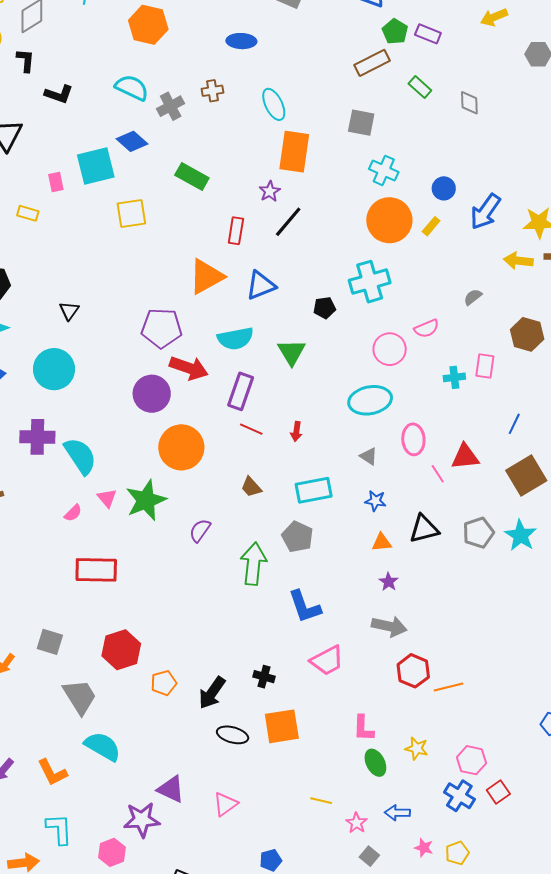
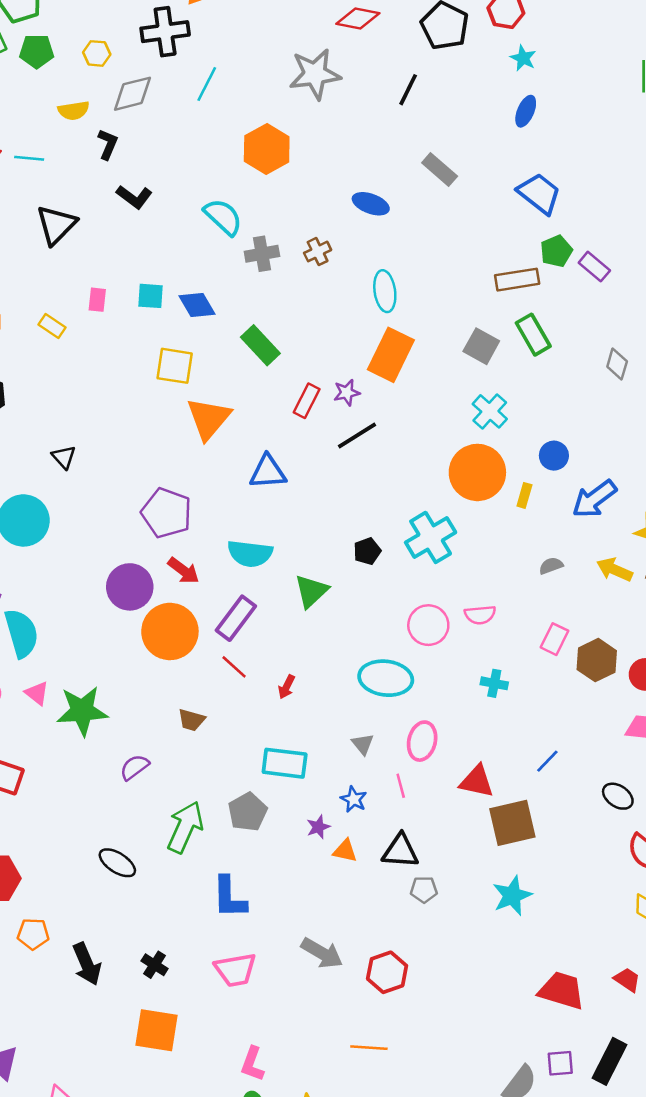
green rectangle: (420, 87) -> (533, 335), moved, size x1.4
brown cross: (212, 91) -> (318, 252), turned -35
blue diamond: (132, 141) -> (197, 305), moved
cyan square: (96, 166) -> (151, 296), size x0.6
yellow rectangle: (431, 226) -> (524, 495), turned -42
red rectangle: (236, 231) -> (307, 401), moved
orange triangle: (206, 277) -> (209, 418), moved, turned -39
cyan cross: (370, 282) -> (431, 537), turned -33
blue triangle: (261, 285) -> (268, 472), moved
gray semicircle: (473, 297) -> (551, 566), moved
black pentagon: (324, 308) -> (367, 551), turned -30
black triangle: (69, 311) -> (64, 457), turned -35
pink rectangle: (485, 366) -> (554, 639), moved
red arrow: (189, 368) -> (184, 571), size x0.7
orange circle: (181, 447) -> (170, 631), moved
pink line: (438, 474) -> (401, 786), moved
brown square: (526, 476) -> (512, 823), moved
brown trapezoid: (251, 487) -> (191, 720), moved, turned -50
pink triangle: (107, 498) -> (37, 693), turned -30
gray pentagon: (478, 533) -> (424, 890), moved, size x0.7
purple star: (389, 582) -> (318, 827), moved
red hexagon: (413, 671) -> (387, 972), moved
black arrow: (212, 693) -> (87, 964), turned -76
black ellipse: (233, 735) -> (117, 863), moved

